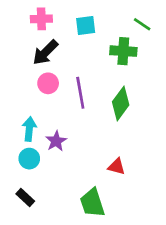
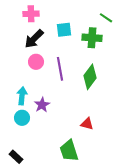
cyan square: (86, 26) -> (64, 30), moved
black rectangle: (25, 198) -> (16, 157), moved

